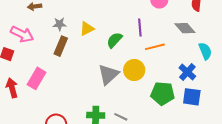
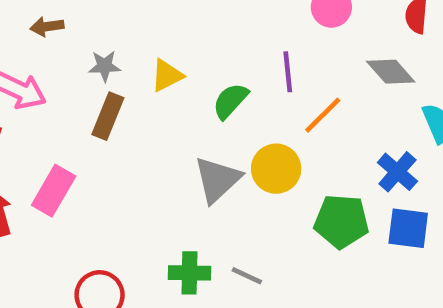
orange line: (155, 47) -> (323, 115), turned -30

